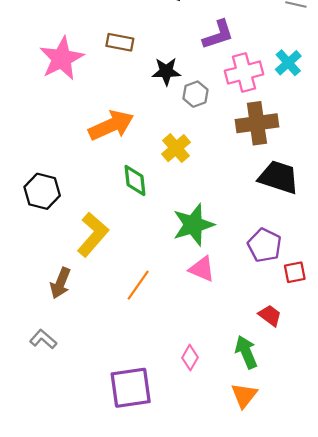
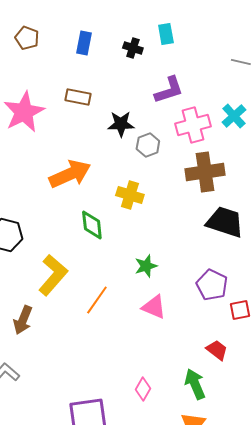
yellow cross: (176, 148) -> (130, 195), turned -32
green star: (193, 225) -> (146, 266), size x0.6
orange line: (138, 285) -> (97, 300), moved

